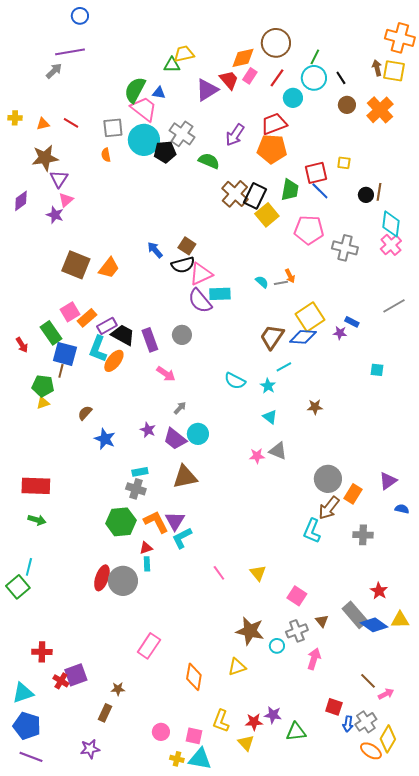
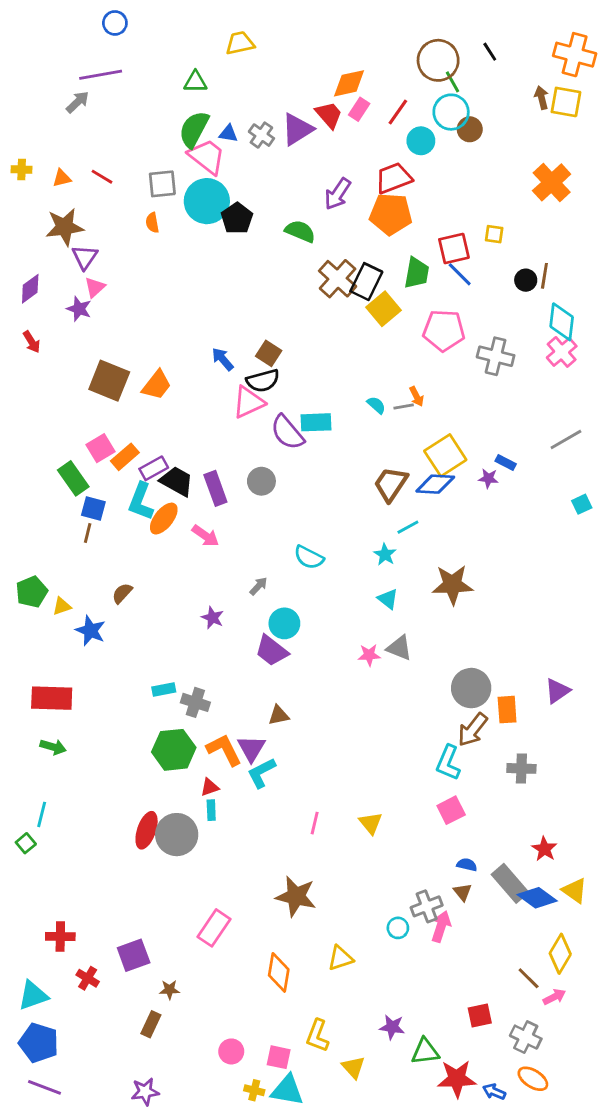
brown circle: (276, 43) -> (438, 60), moved
yellow trapezoid: (184, 54) -> (240, 43), moved
green line: (315, 57) -> (452, 82), turned -56
green triangle: (172, 65) -> (195, 82), moved
black line: (341, 78) -> (490, 52), moved
brown circle: (347, 105) -> (470, 129), moved
orange cross: (380, 110) -> (552, 182), moved
gray cross: (182, 134) -> (261, 135), moved, size x0.7
black pentagon: (165, 152) -> (237, 218), turned -30
pink triangle: (201, 274) -> (248, 402), moved
red arrow: (22, 345) -> (32, 342), moved
blue square: (65, 354) -> (93, 508), size x0.7
cyan square: (377, 370) -> (582, 504), moved, turned -32
pink arrow: (166, 374) -> (205, 536), moved
cyan semicircle: (235, 381) -> (309, 557), moved
green pentagon: (43, 386) -> (32, 592), moved, turned -30
yellow triangle: (43, 403) -> (62, 606), moved
brown star: (315, 407) -> (452, 585), size x1.8
blue star: (105, 439) -> (90, 631), moved
purple trapezoid: (175, 439) -> (271, 651), moved
cyan rectangle: (140, 472) -> (164, 689), moved
brown triangle: (185, 477) -> (279, 715), moved, size x0.6
orange rectangle: (353, 494) -> (507, 710), turned -36
blue semicircle: (402, 509) -> (467, 865), moved
pink line: (219, 573) -> (315, 823), turned 49
green square: (18, 587) -> (26, 843), size x0.6
pink square: (297, 596) -> (451, 810), moved, turned 30
yellow triangle: (400, 620) -> (575, 891), turned 36
brown star: (250, 631) -> (296, 896), moved
pink arrow: (314, 659) -> (441, 926), moved
purple square: (76, 675) -> (134, 955), moved
red square: (334, 707) -> (480, 1016), turned -30
red star: (254, 722) -> (457, 1079), moved, size x1.5
gray cross: (366, 722) -> (526, 1037), turned -30
blue arrow: (348, 724) -> (494, 1092), moved, turned 105
yellow diamond: (388, 739) -> (560, 954), moved
purple star: (90, 749) -> (145, 1092), moved

